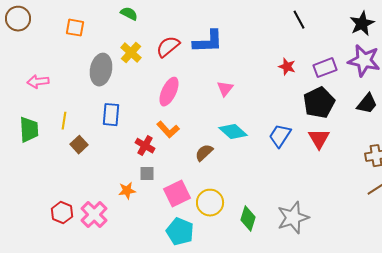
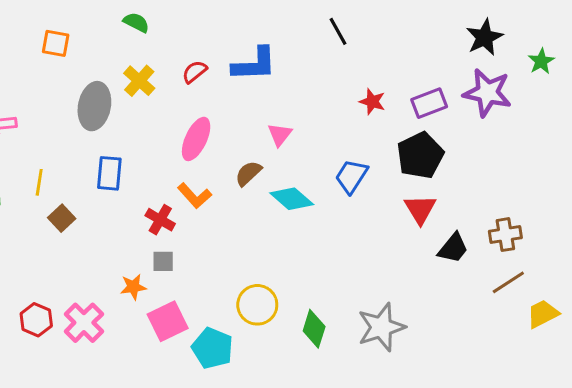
black line: (299, 20) -> (338, 31), moved
red semicircle: (168, 47) -> (195, 72), size x0.7
black trapezoid: (367, 104) -> (453, 248), moved
blue trapezoid: (280, 136) -> (351, 176), moved
brown semicircle: (204, 153) -> (248, 173), moved
pink square: (177, 194) -> (168, 321), moved

